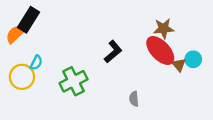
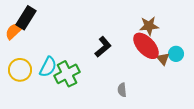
cyan semicircle: (36, 63) -> (48, 67), moved, size x1.5

